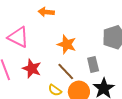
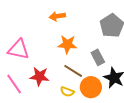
orange arrow: (46, 12) -> (57, 16), moved

